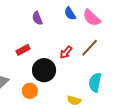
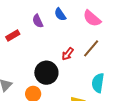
blue semicircle: (70, 14) -> (60, 14), moved
red rectangle: (23, 50) -> (13, 35), moved

